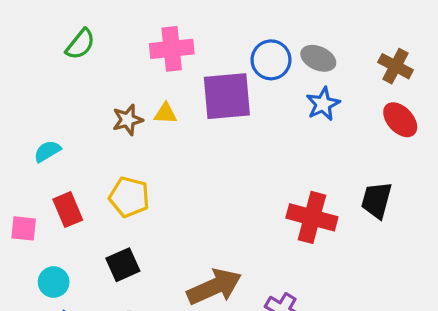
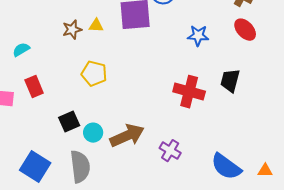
blue star: (323, 104) -> (198, 36), moved, turned 30
yellow pentagon: (129, 197) -> (94, 74), moved
cyan circle: (54, 282) -> (93, 133), moved

